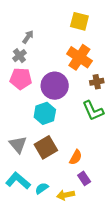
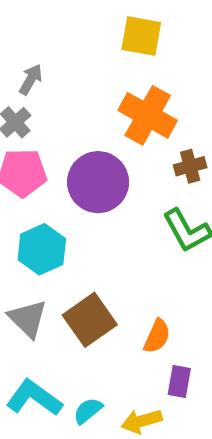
cyan hexagon: (45, 113) -> (42, 249), moved
purple rectangle: (84, 178) -> (179, 382), turned 48

